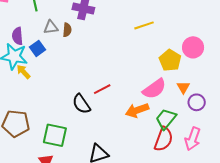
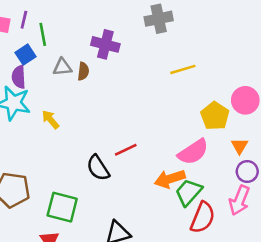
blue square: (38, 48) -> (25, 55), moved
yellow arrow: (23, 72) -> (50, 120), moved
orange triangle: (183, 87) -> (240, 146), moved
green trapezoid: (166, 119) -> (189, 192), moved
pink arrow: (193, 139) -> (239, 200), moved

